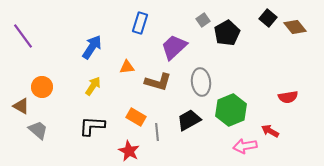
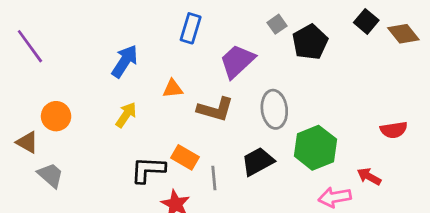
black L-shape: (92, 126) -> (148, 170), moved

